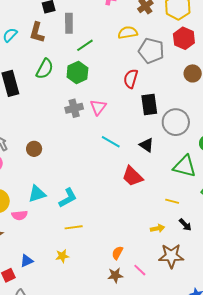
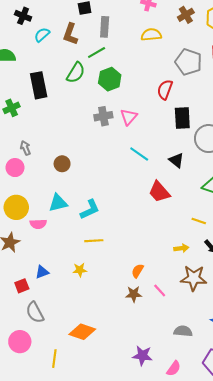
yellow semicircle: (128, 33) -> (151, 35), moved
green line: (85, 45) -> (97, 53), moved
brown circle: (34, 149) -> (62, 164), moved

